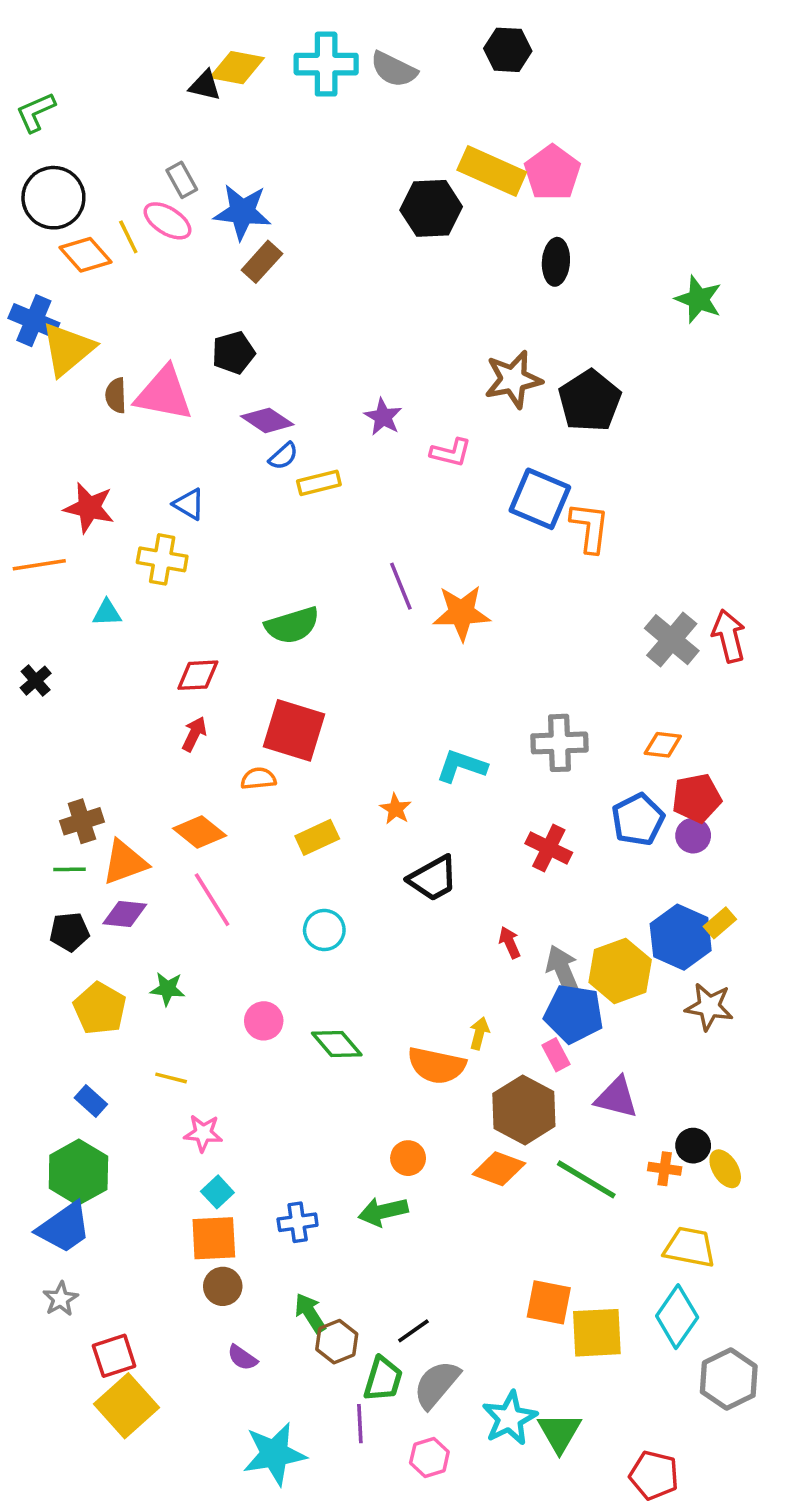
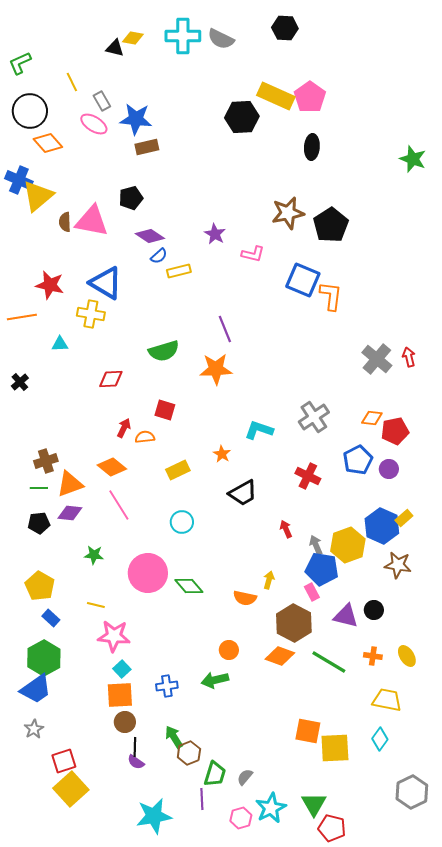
yellow diamond: (237, 68) -> (133, 38), size x0.7
yellow line: (128, 237) -> (72, 82), moved
brown rectangle: (262, 262) -> (147, 147), turned 35
green star: (698, 299) -> (413, 159), moved
blue triangle: (189, 504) -> (106, 283), size x1.8
orange star: (461, 613) -> (216, 369), moved
red arrow: (729, 636) -> (409, 357), size x0.7
red square: (294, 730) -> (165, 410), size x0.6
red arrow: (194, 734) -> (124, 428), moved
gray cross: (559, 743) -> (314, 417), turned -32
red pentagon: (697, 798) -> (395, 431), moved
gray arrow: (563, 971) -> (316, 545), size x0.7
yellow pentagon: (100, 1008) -> (40, 586), moved
pink circle: (264, 1021) -> (148, 573), size x1.8
orange semicircle: (437, 1065) -> (245, 598), size x0.7
pink star: (203, 1133) -> (114, 636), size x1.5
black circle: (693, 1146) -> (374, 610), moved
cyan diamond: (677, 1317) -> (380, 739), size x0.7
black line: (413, 1331) -> (135, 747), moved, turned -54
gray hexagon: (729, 1379) -> (412, 792), moved
gray semicircle: (437, 1384) -> (245, 777), size x0.6
cyan star: (510, 1418) -> (271, 808), moved
red pentagon: (654, 1475) -> (332, 828), moved

